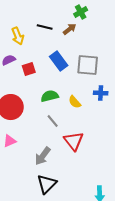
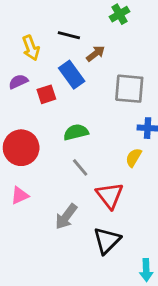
brown arrow: (70, 29) -> (96, 54), moved
blue rectangle: (59, 61) -> (72, 75), moved
yellow semicircle: (75, 102) -> (134, 158), moved, turned 72
black triangle: (47, 184) -> (107, 240), moved

